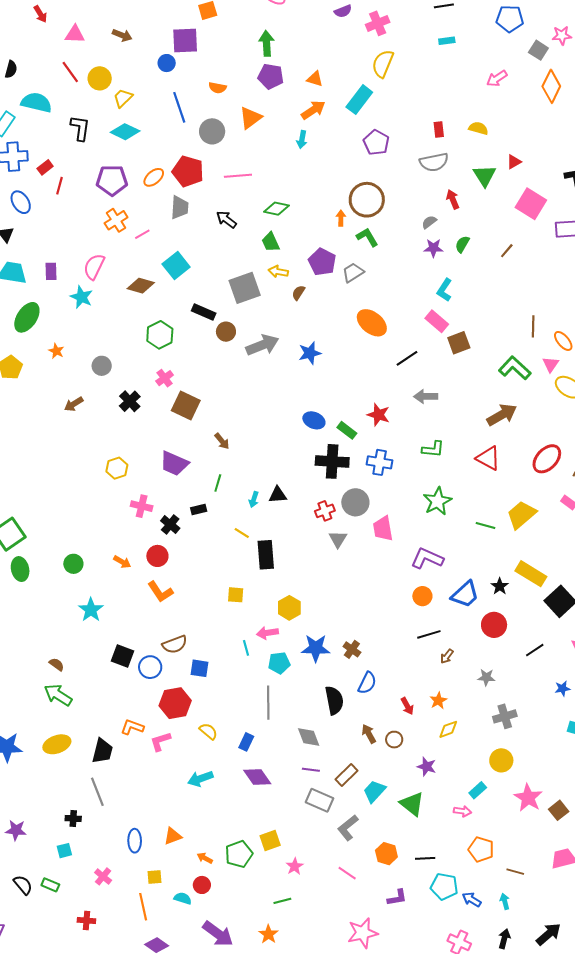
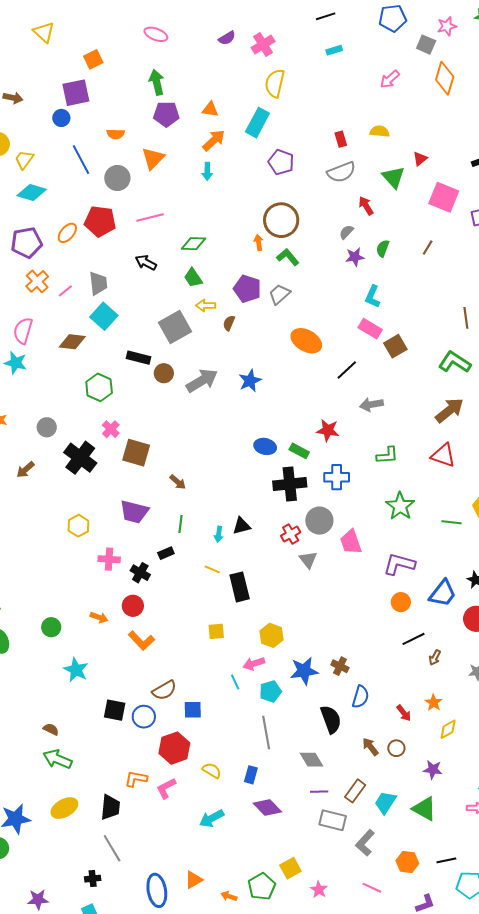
gray trapezoid: (180, 207) -> (98, 283), moved
black cross: (130, 401) -> (80, 458), size x1.5
blue ellipse: (135, 841) -> (157, 890), size x1.4

